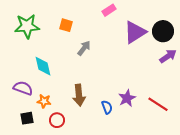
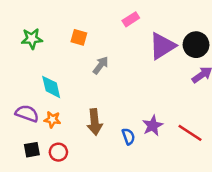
green star: (27, 26) -> (32, 39), size x0.7
orange star: (44, 101) -> (52, 120), moved
red circle: (57, 120) -> (58, 152), moved

